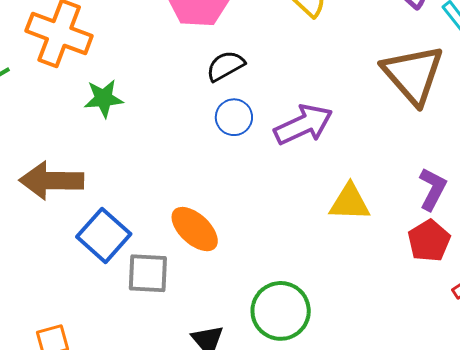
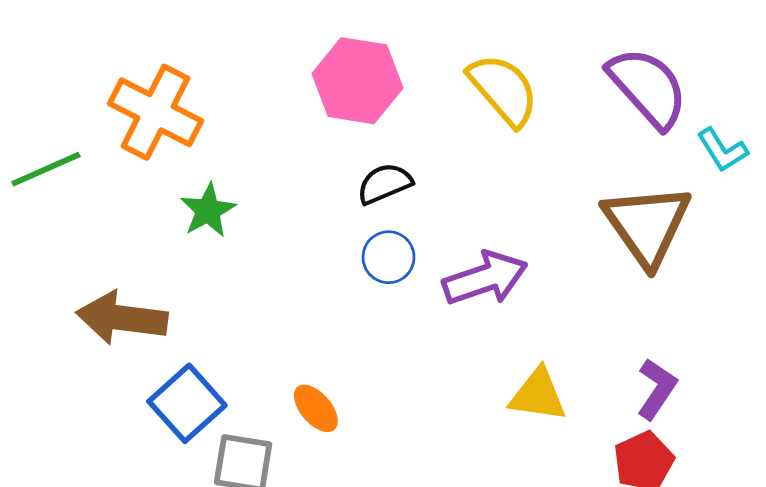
green star: (104, 98) -> (208, 210), turned -30
orange ellipse: (195, 229) -> (316, 408), size x0.7

